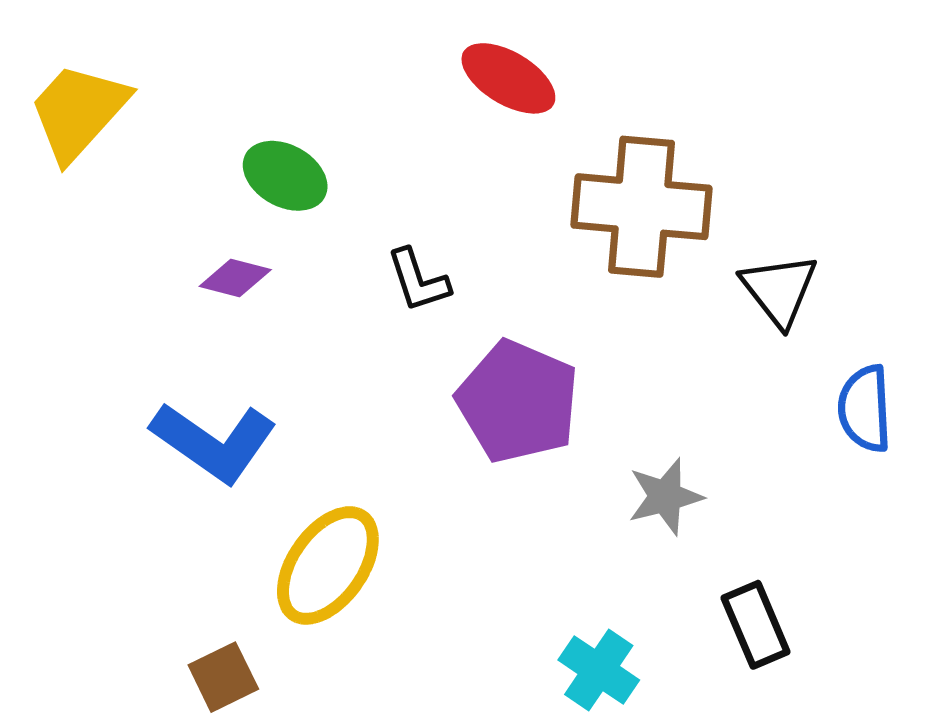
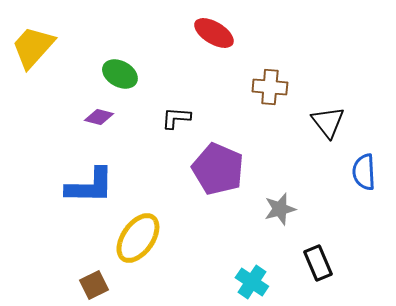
brown cross: (641, 207) -> (270, 87), size x0.6
black L-shape: (418, 280) -> (176, 118), turned 112
blue L-shape: (214, 442) -> (90, 186), turned -34

